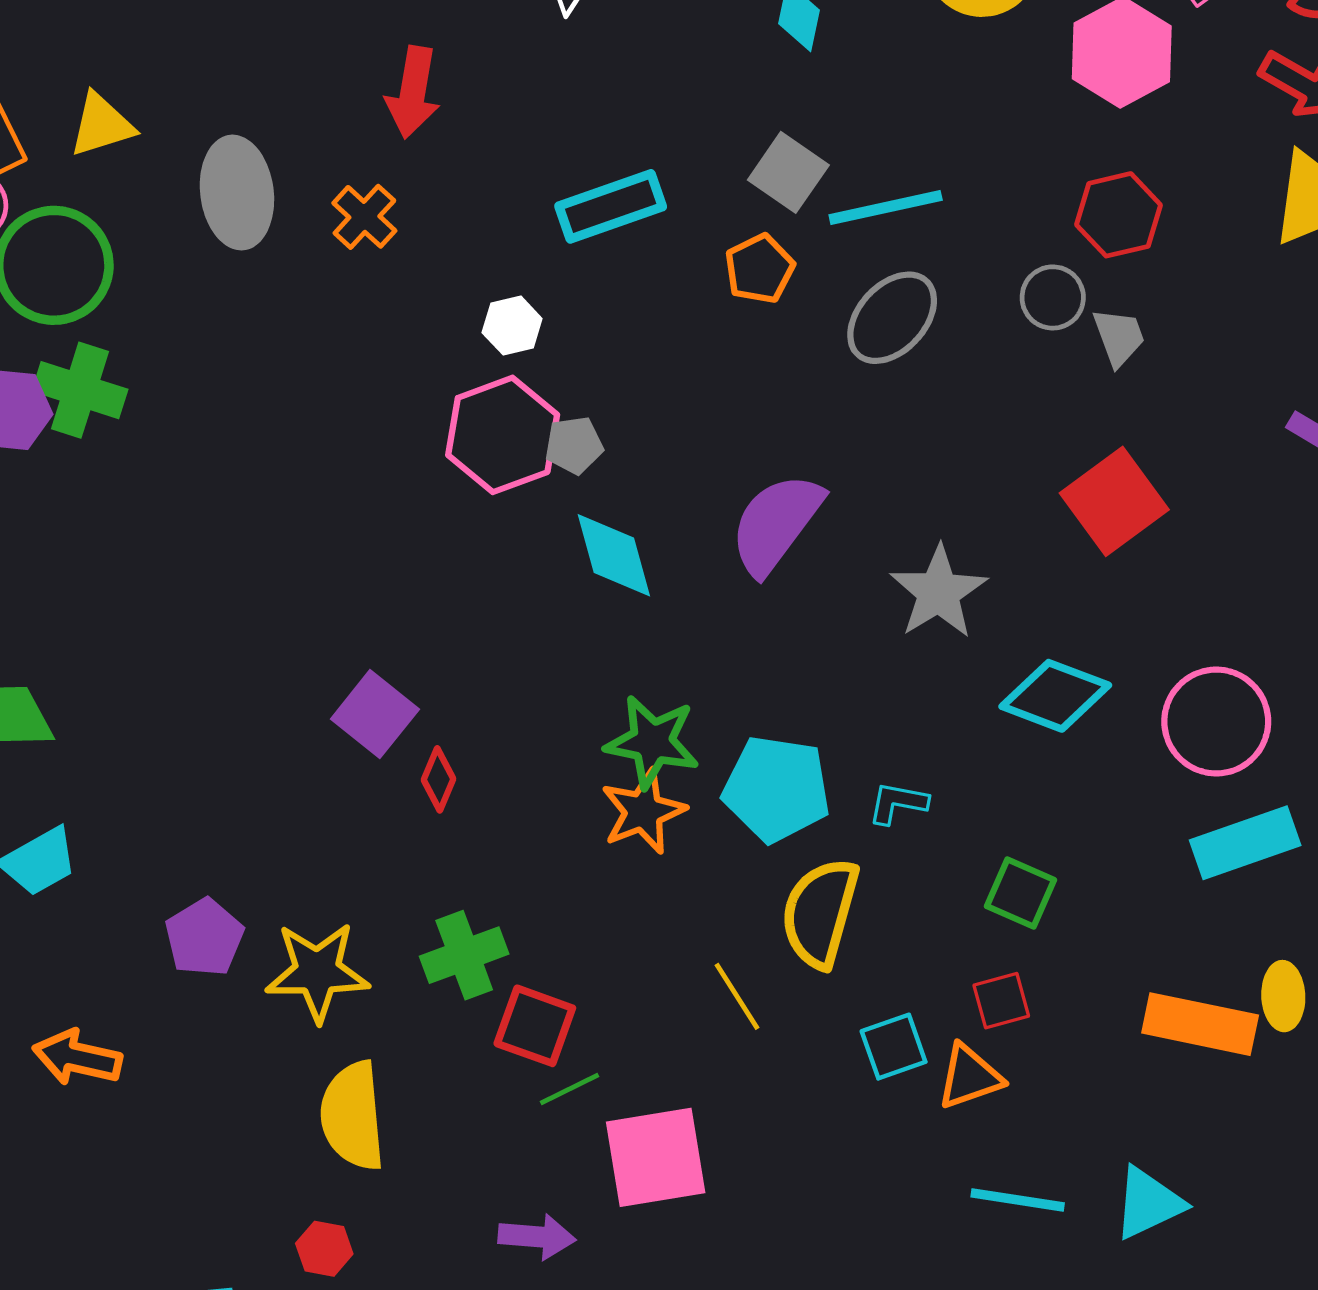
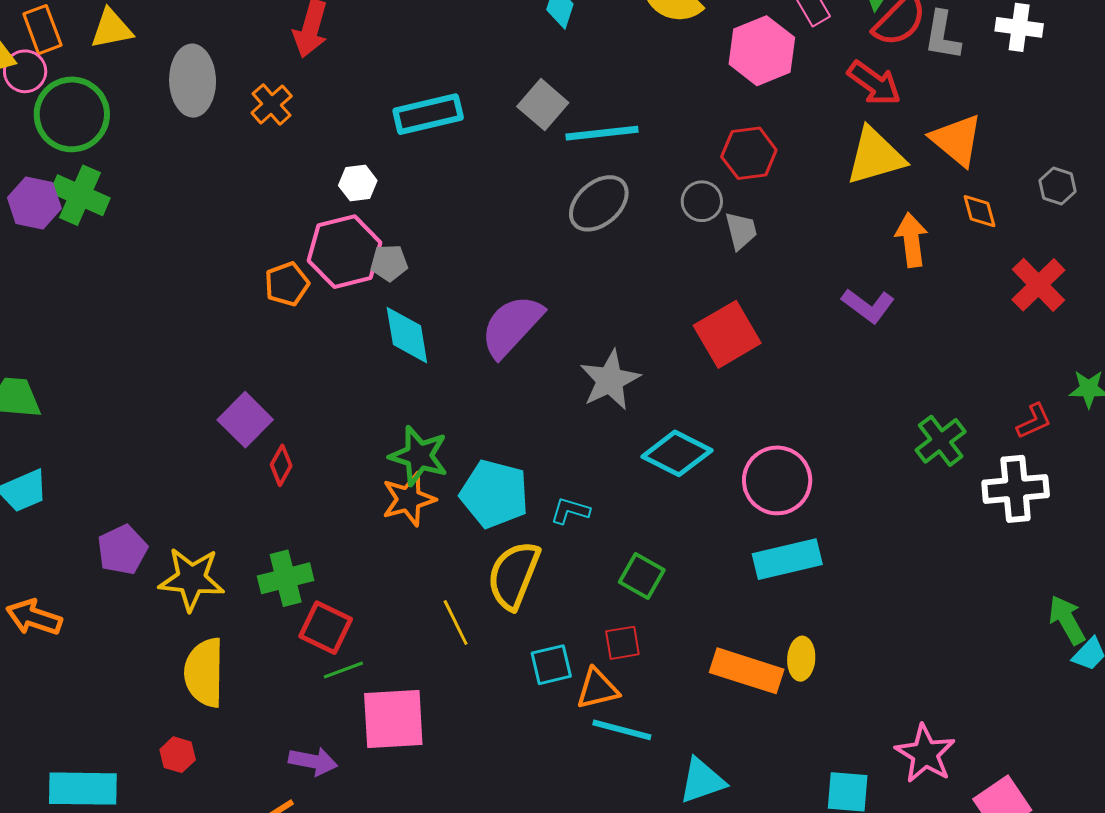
orange pentagon: (759, 269) -> (287, 284), moved
cyan line: (1018, 1200) -> (622, 730), moved

